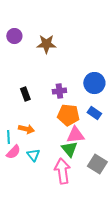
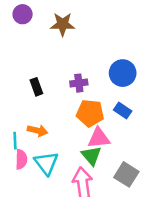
pink semicircle: (13, 152) -> (21, 159), turned -42
cyan triangle: (33, 155) -> (46, 163), size x1.5

